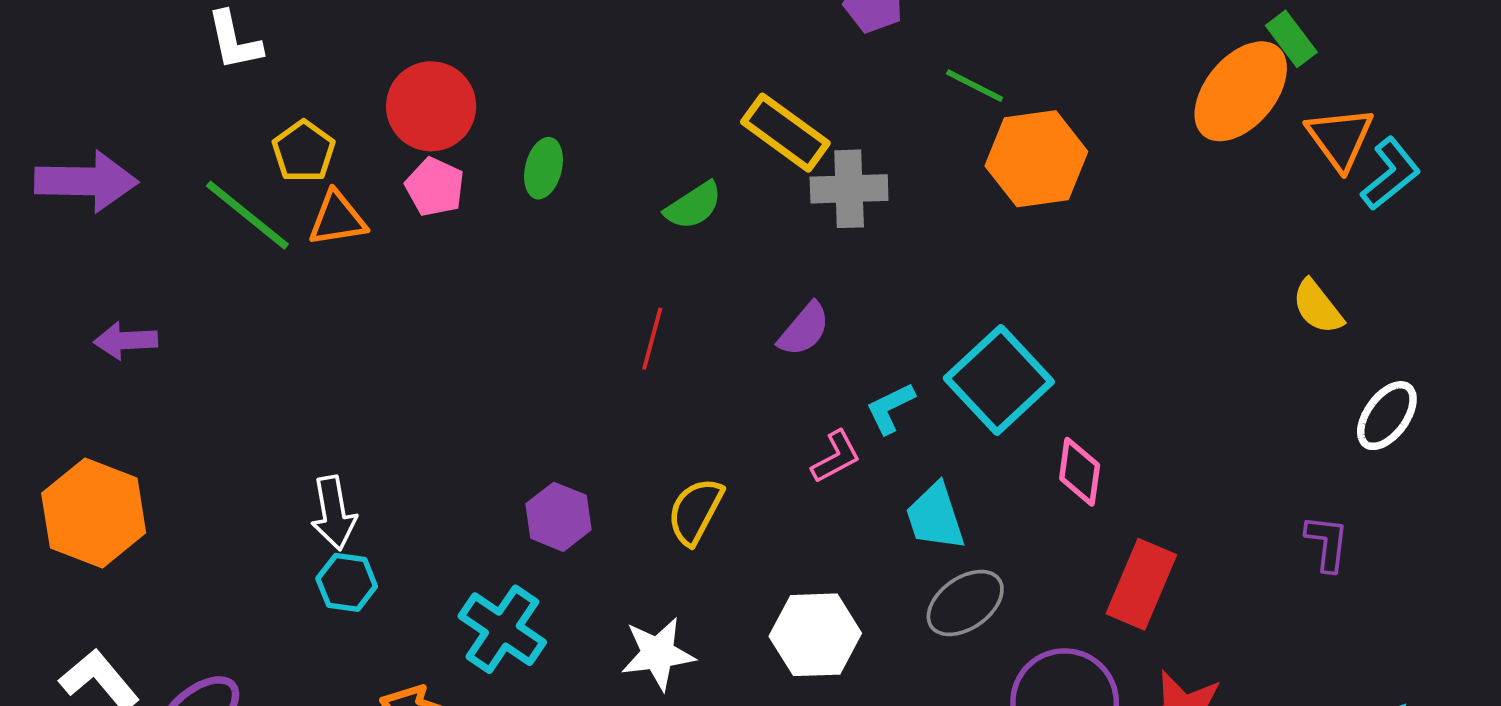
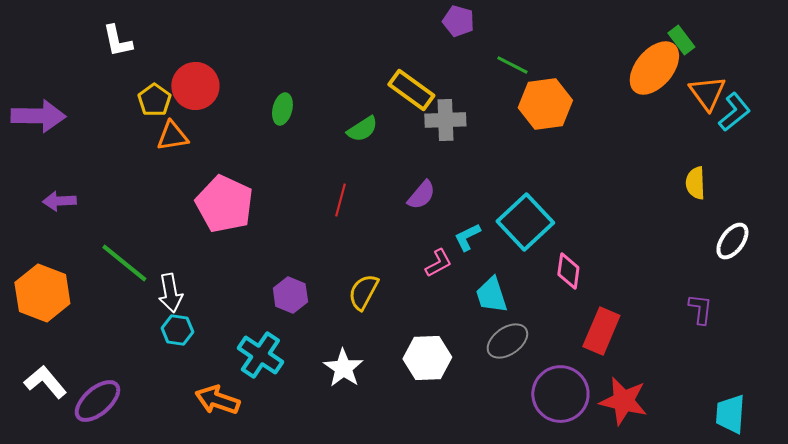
red circle: (431, 106) -> (195, 86), moved
pink pentagon: (435, 187) -> (224, 204), moved, size x1.8
green line: (247, 215) -> (124, 263), moved
yellow semicircle: (1318, 307) -> (695, 183), turned 36
white star: (658, 654) -> (343, 368), turned -30

